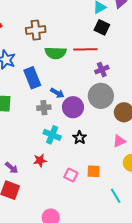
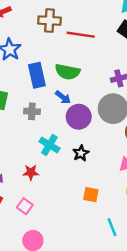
red line: (85, 49) -> (81, 35), moved
green semicircle: (56, 53) -> (68, 72), moved
gray cross: (44, 108) -> (32, 111), moved
pink square: (71, 175) -> (25, 206), moved

